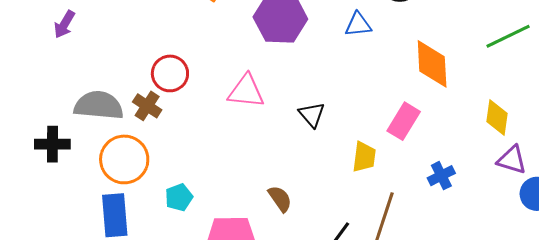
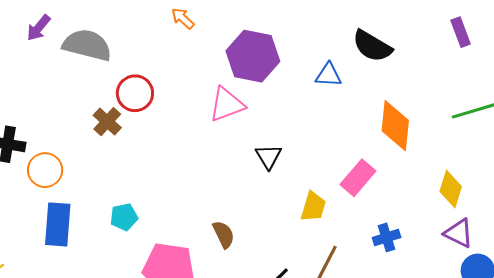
pink triangle: (246, 91) -> (227, 105), moved, turned -36
gray semicircle: (99, 105) -> (87, 45), moved
orange circle: (124, 159) -> (45, 170), moved, size x0.7

